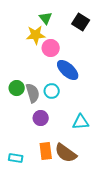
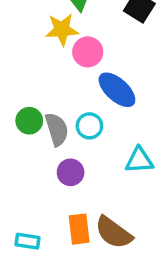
cyan triangle: (81, 122) -> (139, 160), moved

